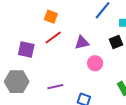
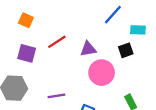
orange square: (51, 17) -> (26, 20), moved
pink circle: (95, 63) -> (102, 73), size x1.5

